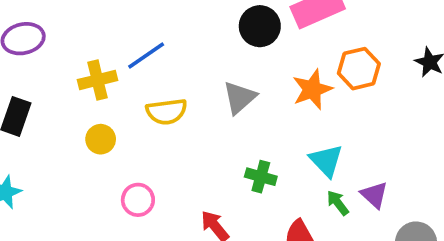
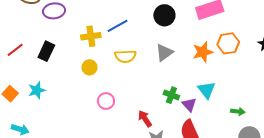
black circle: (260, 26) -> (164, 15), moved
purple triangle: (374, 195) -> (189, 105), moved
green arrow: (338, 203) -> (238, 111), moved, turned 128

